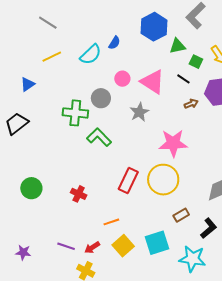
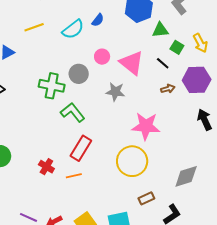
gray star: (139, 112) -> (115, 92), turned 30
red rectangle: (128, 180) -> (81, 148), moved
orange line: (111, 222) -> (74, 176), moved

